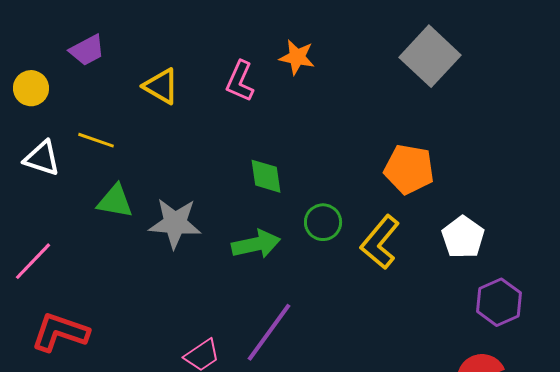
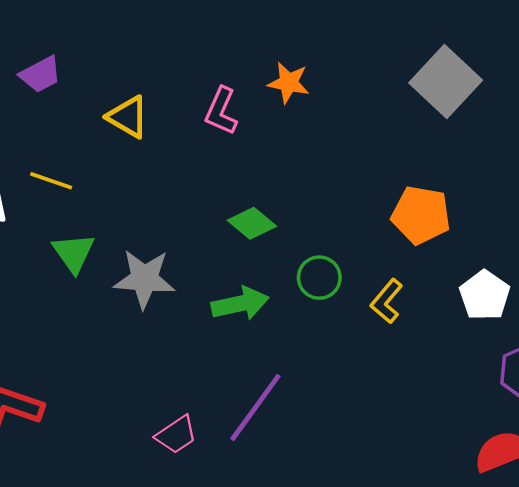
green diamond: (266, 176) -> (252, 223), turned -42
green triangle: (115, 201) -> (74, 253), turned 45
yellow L-shape: (380, 242) -> (387, 301), size x0.7

